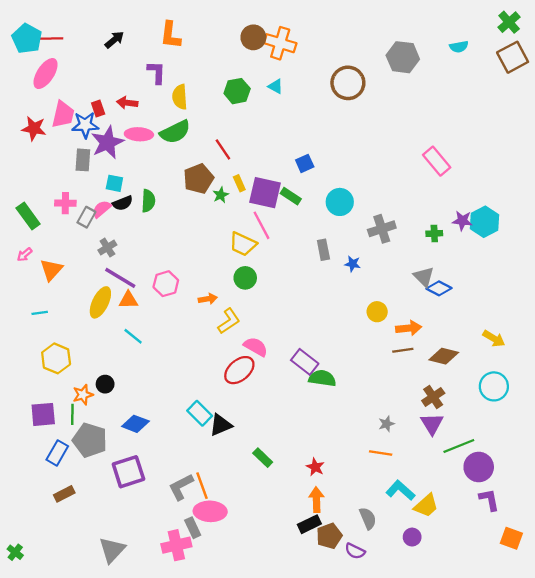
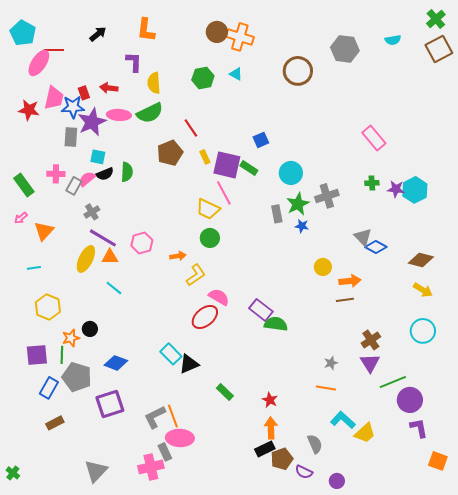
red line: (51, 39) -> (54, 50), moved
green star: (221, 195) -> (298, 204), moved, size x1.6
green cross: (434, 233) -> (372, 183), moved
brown diamond: (444, 356) -> (421, 260), moved
purple circle: (412, 537) -> (337, 481), moved

